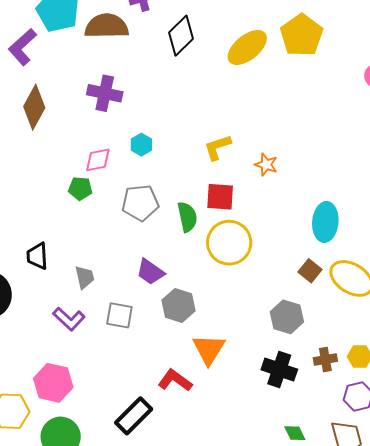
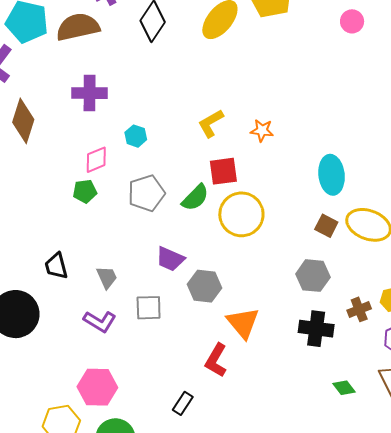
green semicircle: (187, 217) -> (195, 198), turned 68
red L-shape: (175, 380) -> (216, 360), turned -84
black rectangle: (134, 416) -> (183, 403), size x0.6

